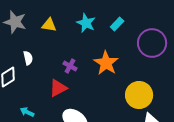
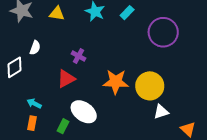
white semicircle: (28, 58) -> (35, 48), turned 32
orange star: (106, 63) -> (116, 82), moved, turned -30

